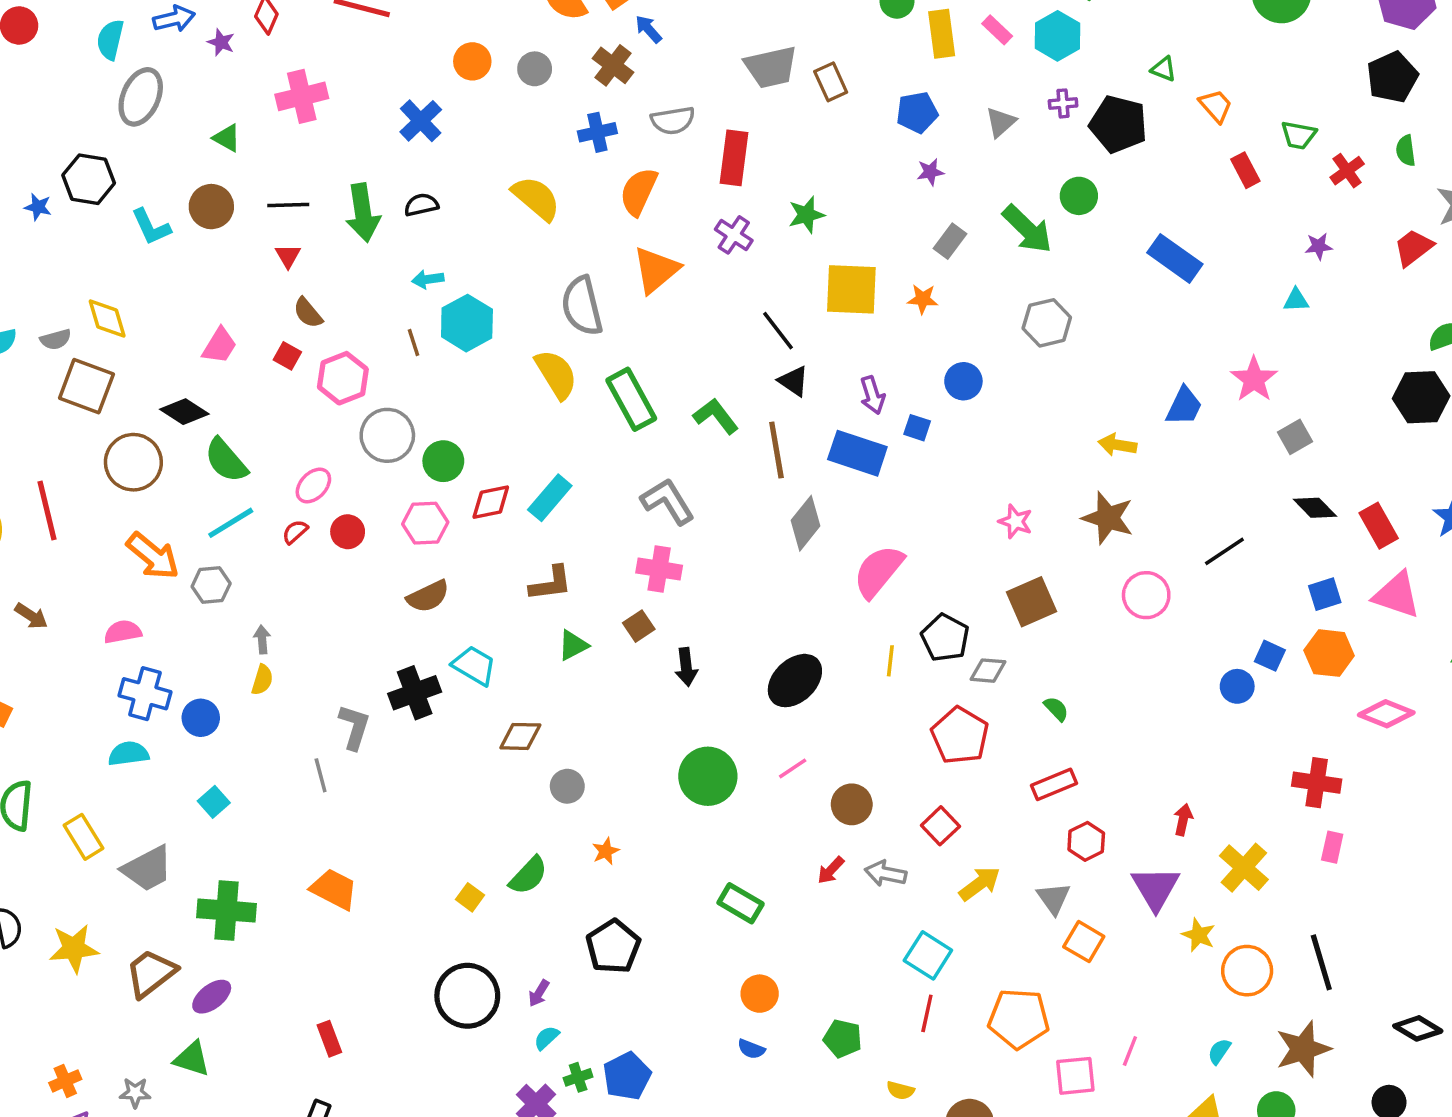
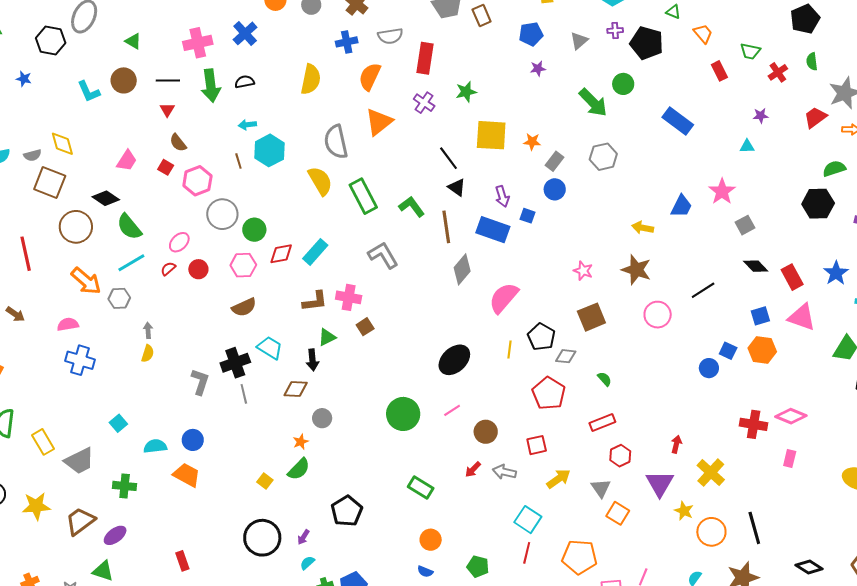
pink cross: (302, 96) -> (198, 43), moved
black hexagon: (89, 179) -> (51, 40), moved
yellow semicircle: (536, 198) -> (311, 79), turned 60
gray rectangle: (950, 241) -> (555, 161), moved
pink cross: (659, 569) -> (349, 297), moved
black arrow: (686, 667) -> (312, 360), moved
pink diamond: (1386, 714) -> (791, 416), moved
blue circle: (201, 718) -> (193, 440), moved
cyan semicircle: (128, 754) -> (155, 446), moved
gray line: (321, 775) -> (244, 394), moved
red square: (940, 826) -> (537, 445), turned 30
pink rectangle: (1332, 847) -> (790, 459), moved
orange star: (606, 851) -> (301, 442), moved
green cross: (226, 911) -> (125, 486), size x0.7

